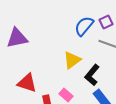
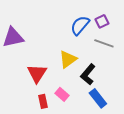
red triangle: (27, 83) -> (37, 73), moved, turned 45

